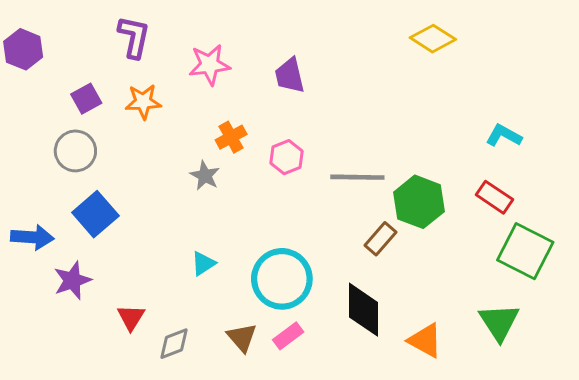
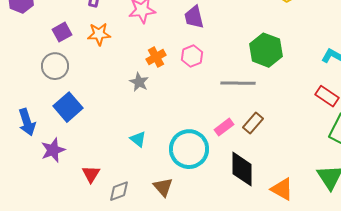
pink hexagon: (286, 157) -> (192, 56), moved
green hexagon: (419, 202) -> (266, 50), moved
blue arrow: (32, 237) -> (27, 122), turned 68
cyan triangle: (203, 263) -> (138, 139), turned -48
pink rectangle: (288, 336) -> (224, 127), moved

